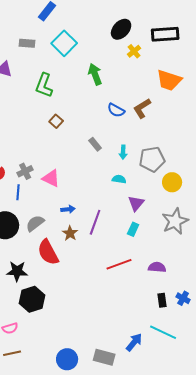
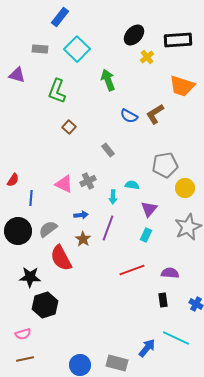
cyan arrow: (123, 152) -> (113, 197), moved
gray cross: (25, 171) -> (88, 181), moved
black rectangle: (162, 300) -> (163, 300), moved

